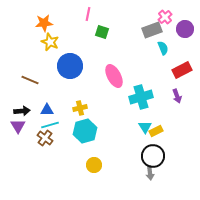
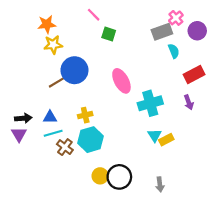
pink line: (88, 14) -> (94, 15), turned -56
yellow star: (50, 42) -> (53, 45), turned -30
brown line: (30, 80) -> (57, 82), moved, turned -54
brown cross: (45, 138) -> (65, 147), moved
black circle: (153, 156) -> (119, 177), moved

